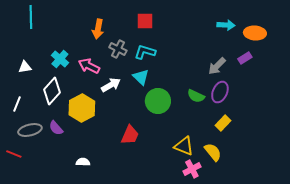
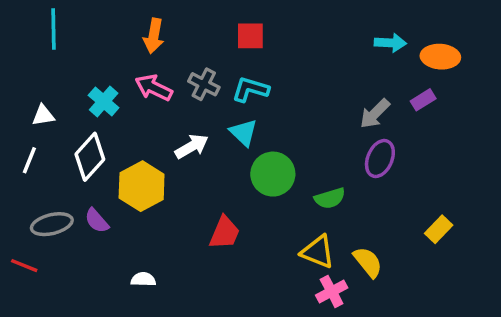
orange arrow: (98, 29) -> (154, 36), moved
pink arrow: (89, 66) -> (154, 88), moved
green semicircle: (196, 96) -> (330, 198), moved, turned -42
white line: (17, 104) -> (29, 160), moved
yellow rectangle: (223, 123) -> (439, 229), moved

